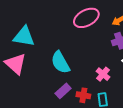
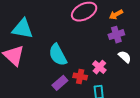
red cross: (83, 95) -> (80, 76), moved

